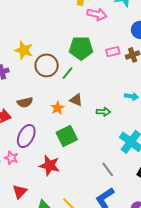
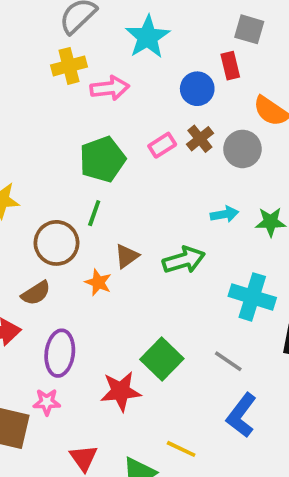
brown circle: (47, 65) -> (56, 243), moved
brown triangle: (76, 100) -> (127, 256), turned -40
green arrow: (103, 112) -> (184, 260), size x1.5
green square: (67, 136) -> (162, 359), moved

